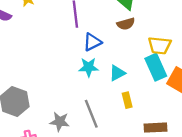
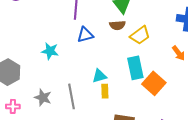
yellow trapezoid: (160, 45) -> (140, 35), moved, turned -55
cyan star: (89, 67) -> (50, 51), moved
cyan triangle: (117, 73) -> (99, 76), moved

